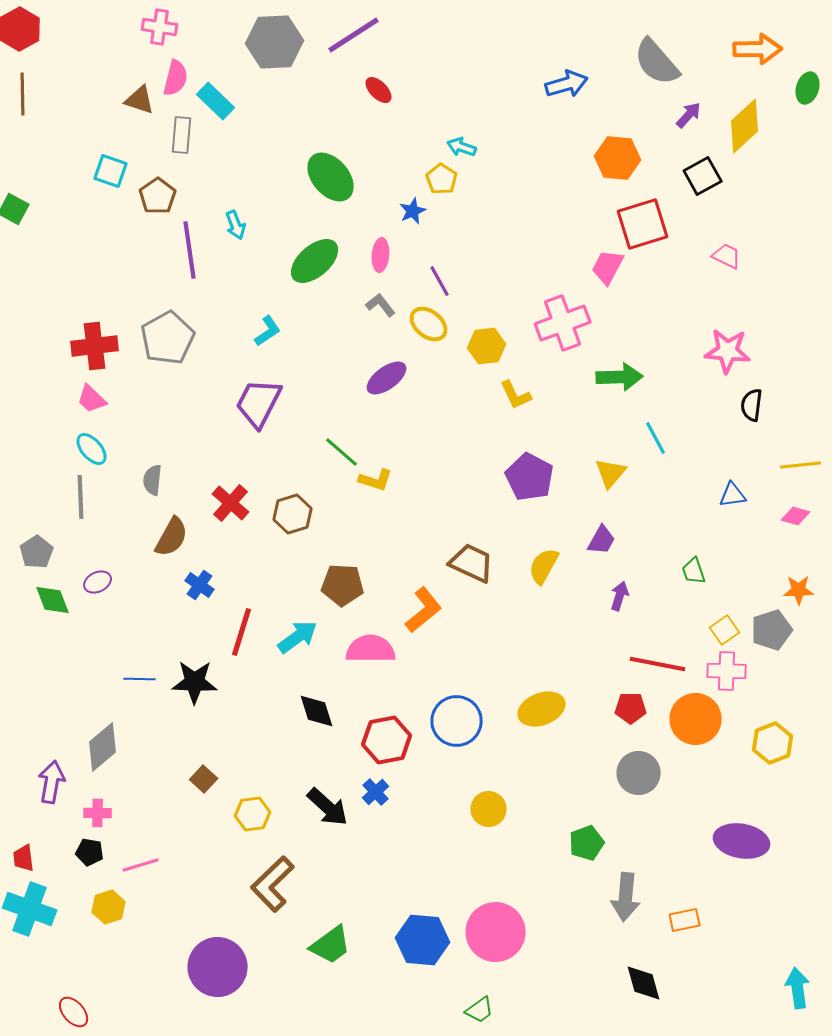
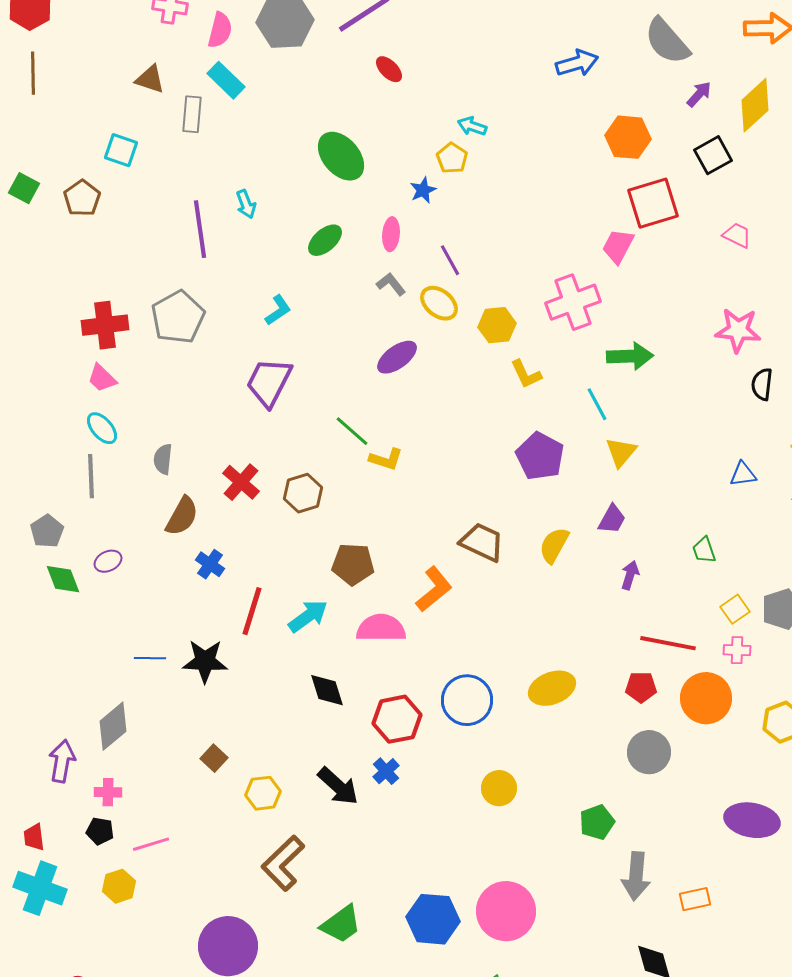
pink semicircle: (176, 78) -> (220, 30), moved
brown pentagon: (158, 196) -> (82, 198), moved
green ellipse: (315, 261) -> (325, 240), size x0.7
cyan line: (656, 438) -> (597, 404), moved
pink cross: (727, 671) -> (737, 650), size x0.7

